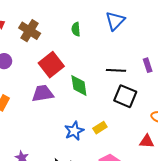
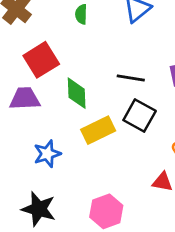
yellow rectangle: (100, 128) -> (98, 130), moved, size x1.6
blue star: (74, 131) -> (47, 154), moved

